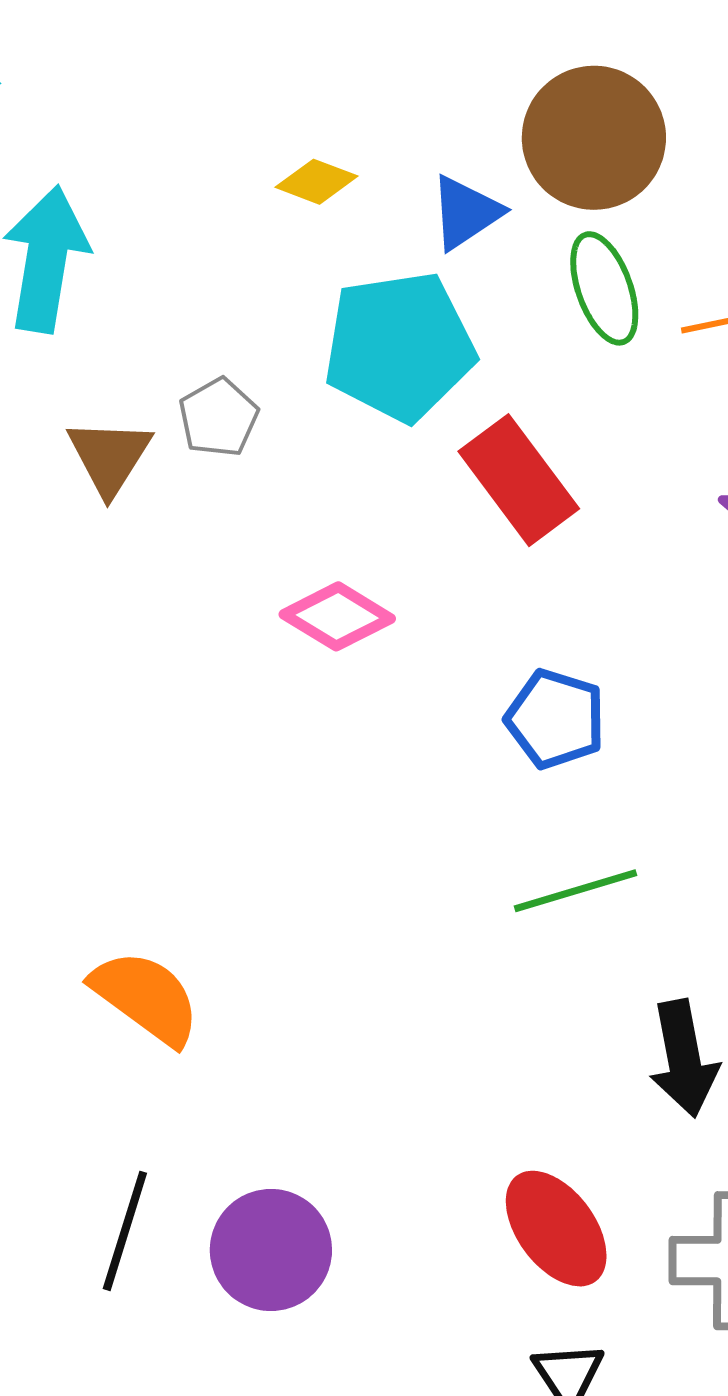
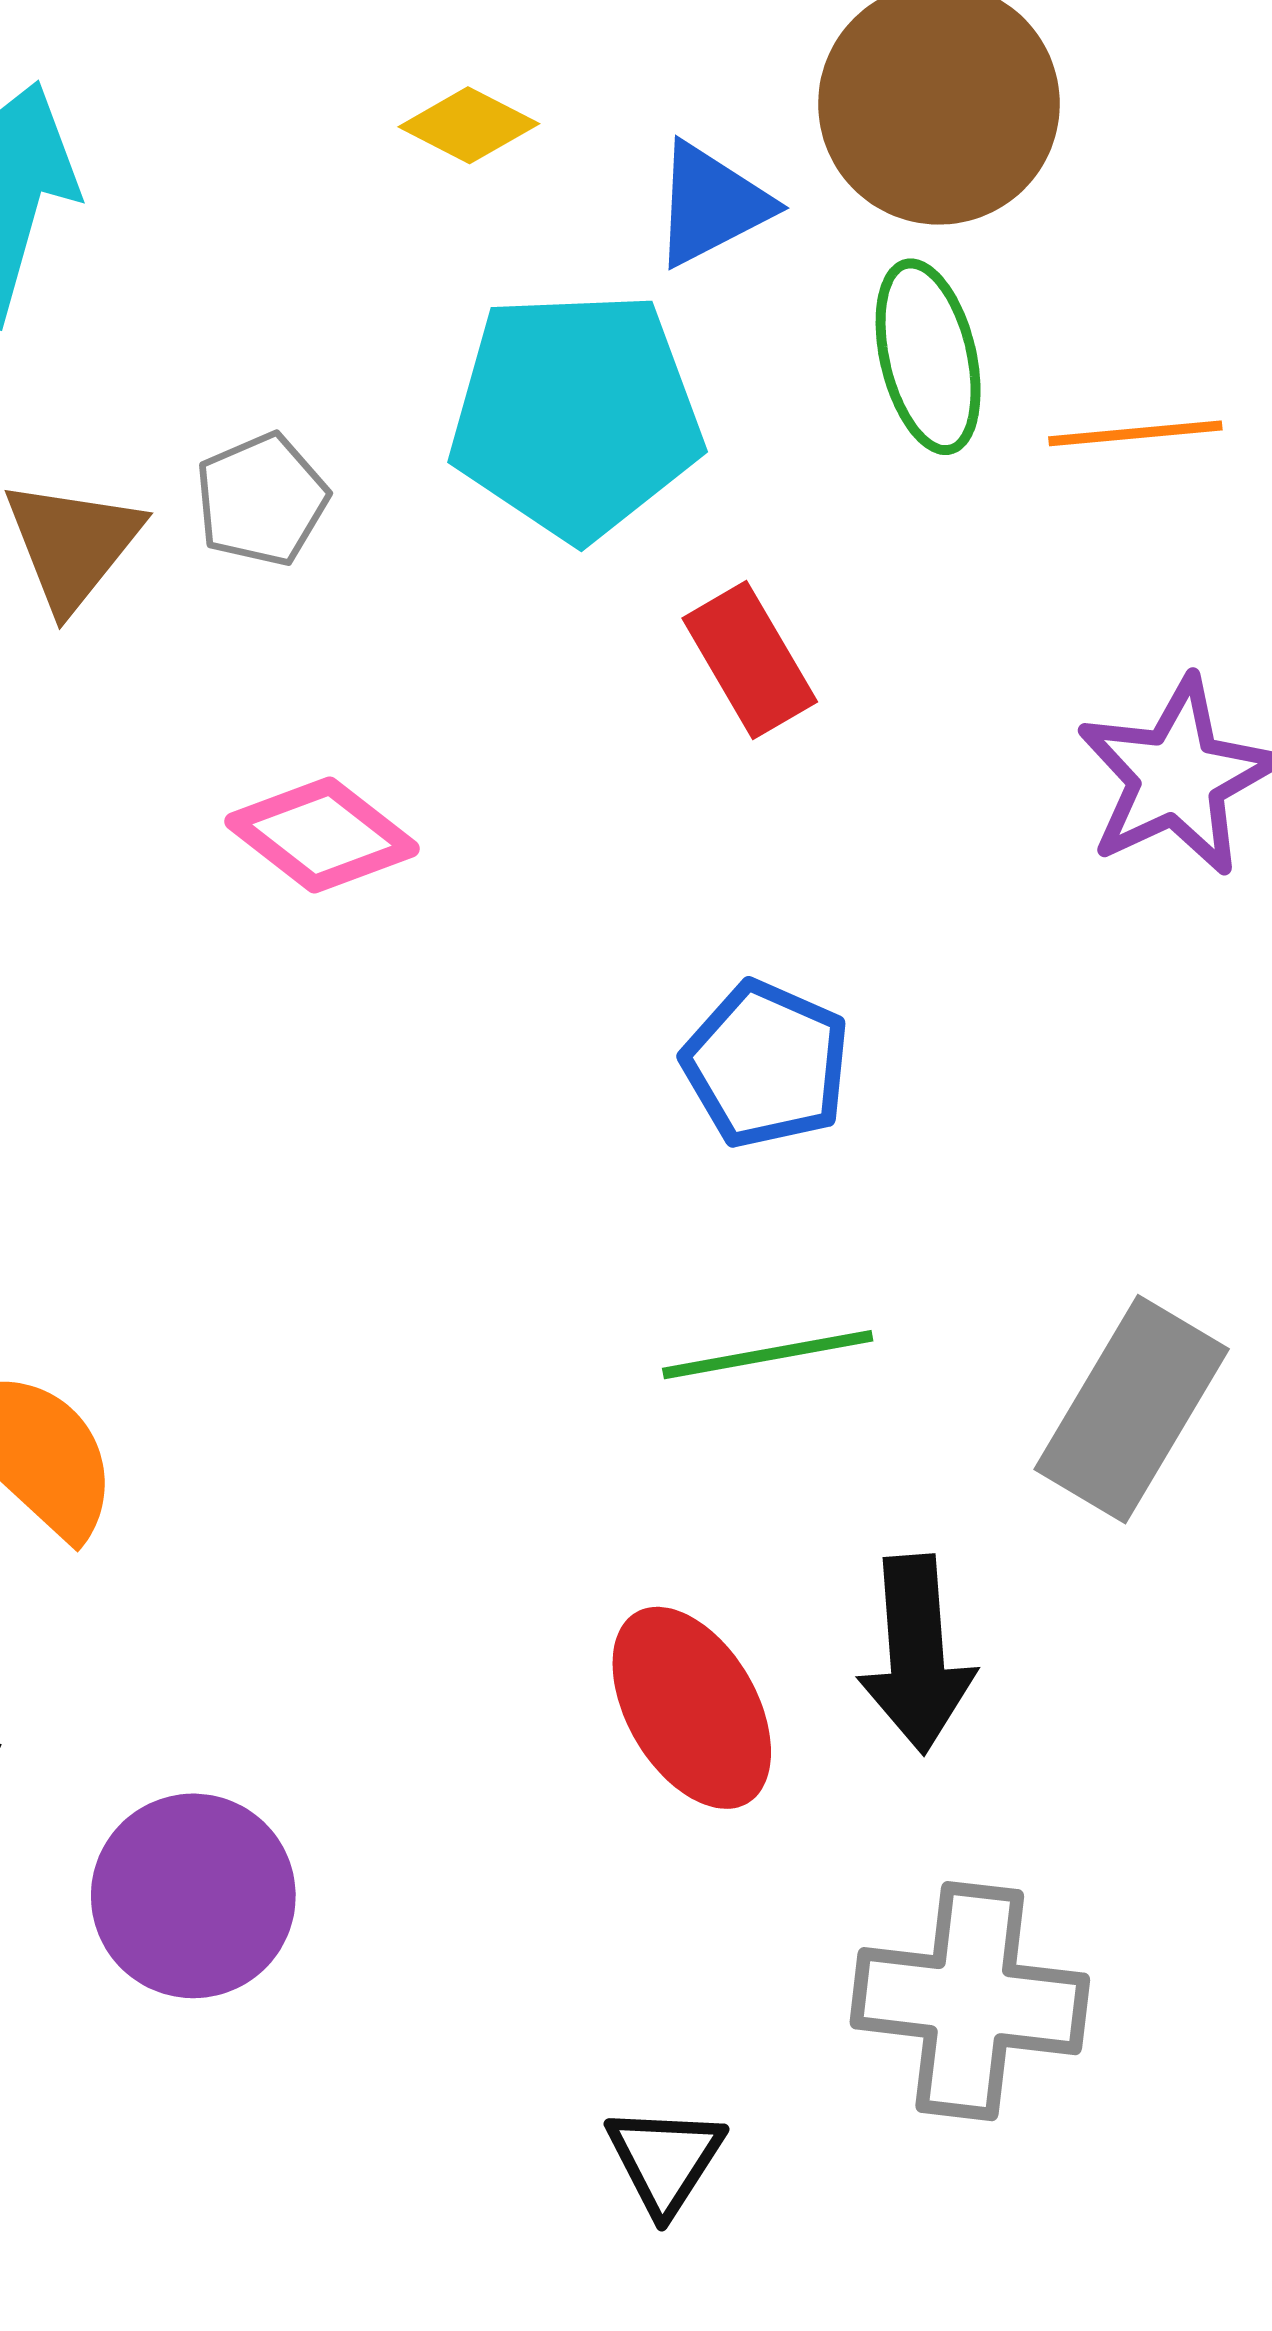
red rectangle: (519, 480) -> (750, 660), size x0.7
pink diamond: (337, 616) -> (322, 835), moved
red ellipse: (556, 1229) -> (692, 1708), moved

